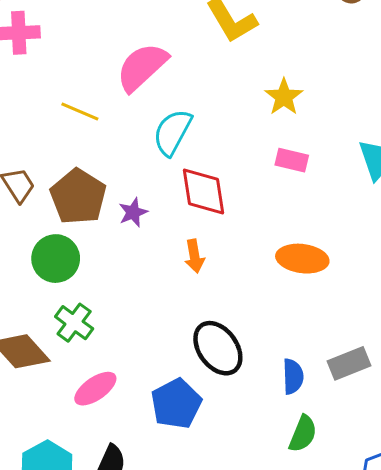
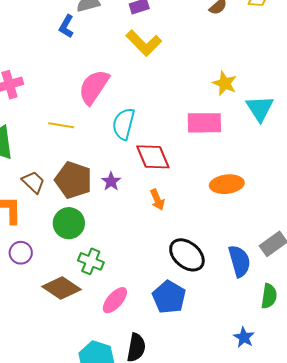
yellow star: (284, 97) -> (225, 83), moved
pink rectangle: (292, 160) -> (204, 123), size x1.6
blue semicircle: (293, 376) -> (239, 261), size x1.4
green semicircle: (303, 434) -> (269, 296), moved

